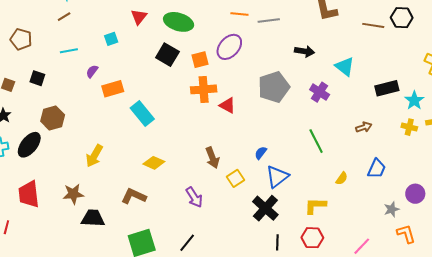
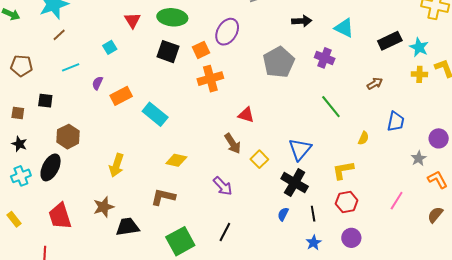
red triangle: (227, 105) -> (246, 115), moved
blue semicircle: (261, 153) -> (283, 214), moved

